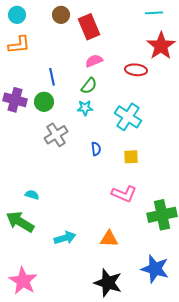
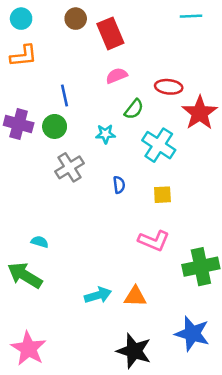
red star: (161, 46) -> (200, 113), moved
green semicircle: (89, 86) -> (134, 109), moved
cyan arrow: (65, 238) -> (98, 295), moved

